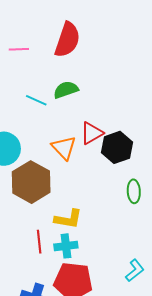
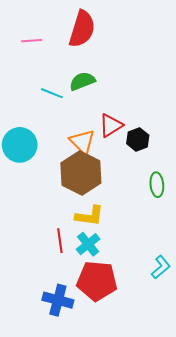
black hexagon: (117, 147) -> (138, 139), size x0.7
brown hexagon: (31, 182) -> (81, 173), moved
cyan cross: (66, 246) -> (88, 244), turned -30

